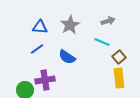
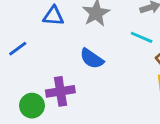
blue line: (37, 49) -> (18, 49), moved

